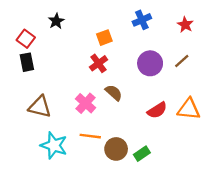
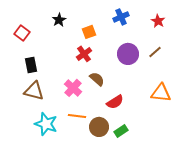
black star: (56, 21) -> (59, 20), moved
black rectangle: (27, 62) -> (31, 65), moved
red semicircle: (157, 110) -> (115, 102), moved

